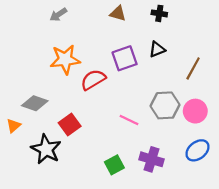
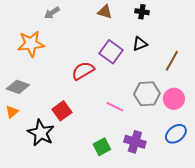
purple square: (125, 58) -> (111, 52), turned -35
orange star: (65, 59) -> (31, 44), moved
gray diamond: (35, 103) -> (18, 87), moved

